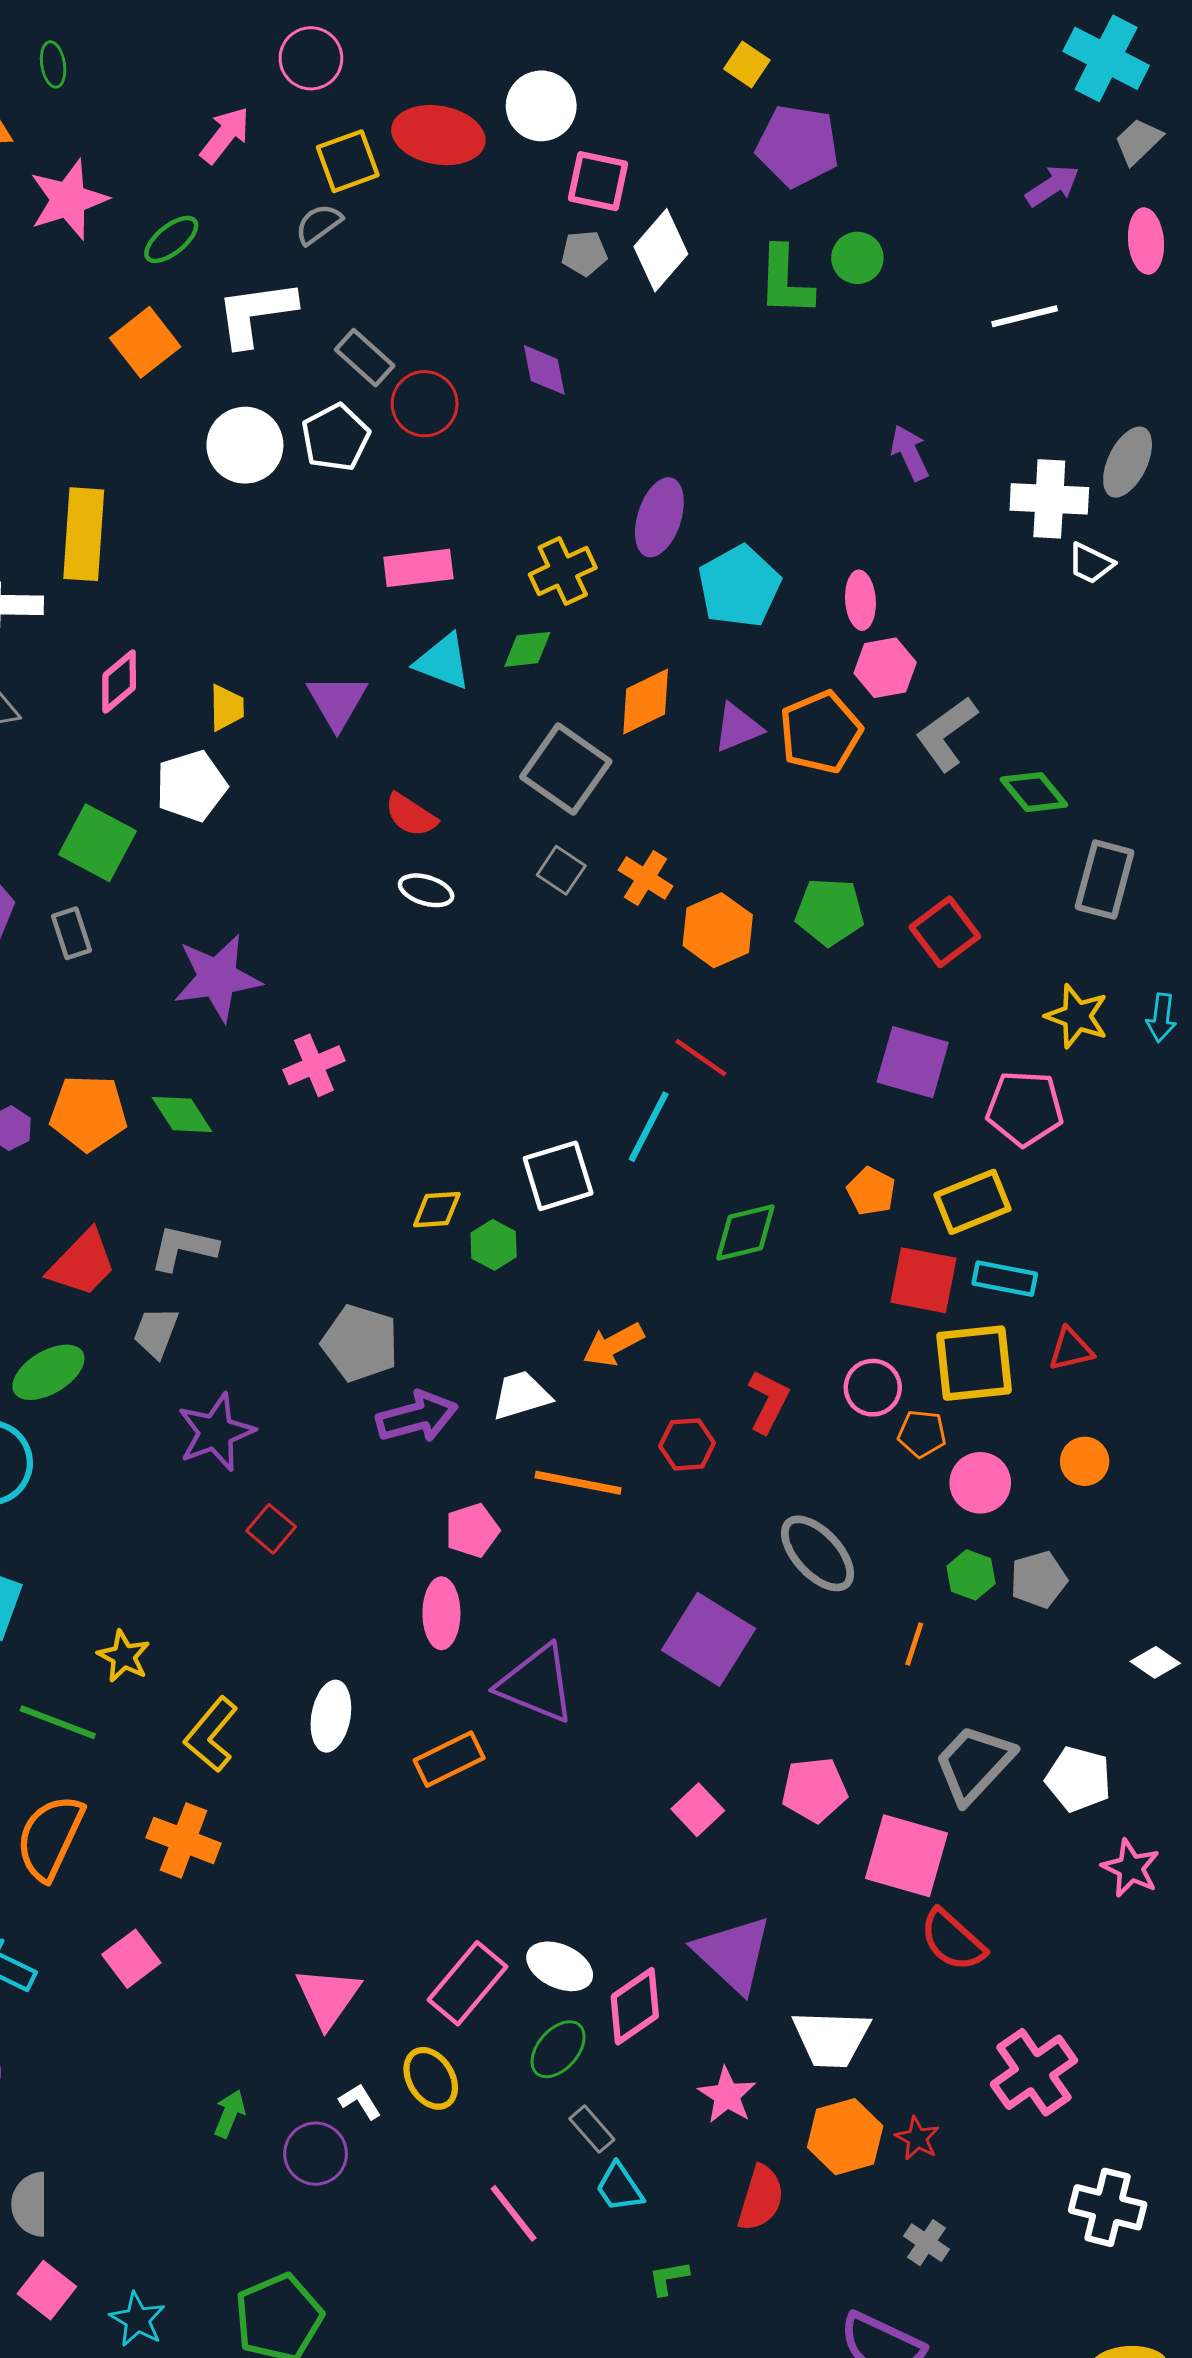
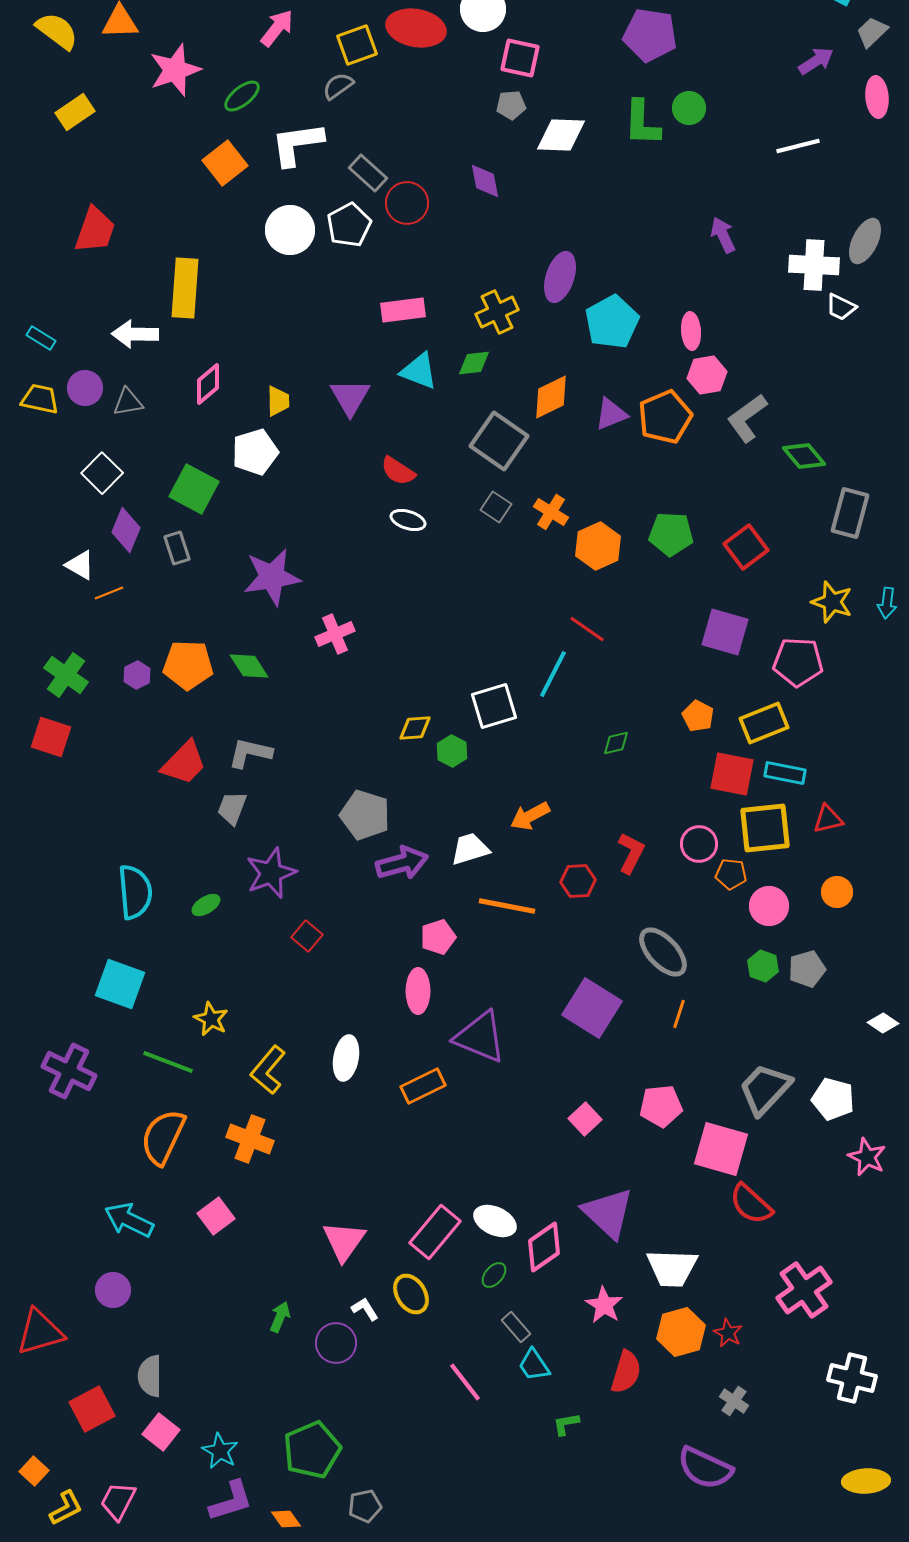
white diamond: (661, 250) -> (561, 135), moved, turned 51
green diamond: (745, 1233) -> (616, 743), size x0.6
green ellipse: (48, 1372) -> (206, 905), moved, size x0.6
orange line: (914, 1644) -> (679, 1014), moved
green ellipse: (558, 2049) -> (494, 1275), size x0.7

